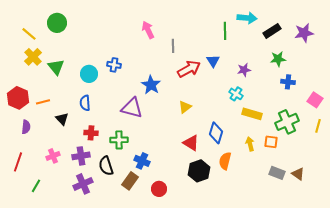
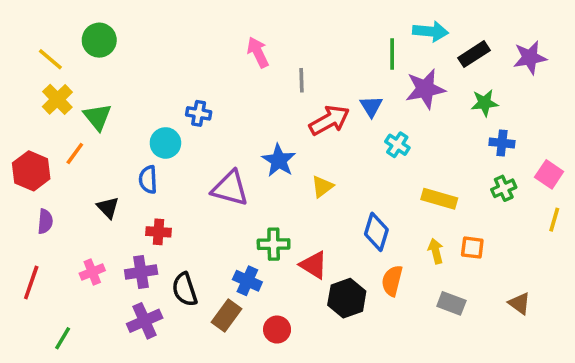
purple star: (244, 70) -> (425, 89), moved, size x1.6
cyan circle: (89, 74) -> (165, 143), moved
blue star: (151, 85) -> (279, 160), moved
cyan cross: (236, 94) -> (397, 145), moved
orange line: (43, 102) -> (75, 153), moved, turned -40
green cross: (287, 122) -> (504, 188), moved, size x0.6
green cross: (119, 140) -> (274, 244), moved
red triangle: (191, 143) -> (314, 265), moved
gray rectangle: (277, 173) -> (451, 303), moved
green line: (36, 186) -> (63, 338), moved

